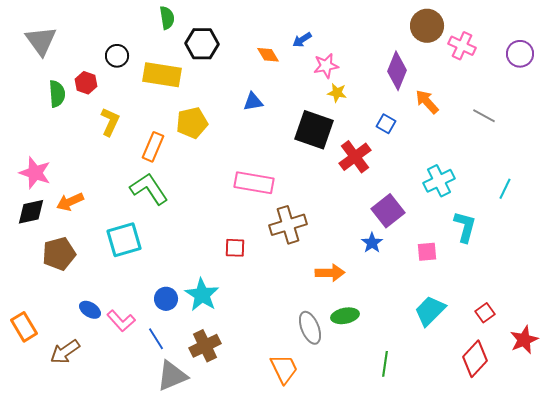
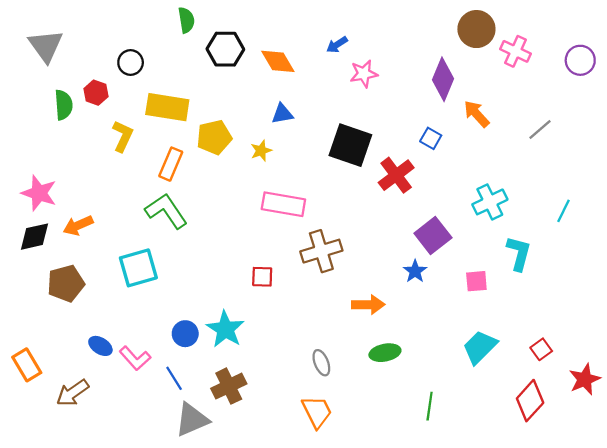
orange diamond: (268, 55) -> (278, 61), moved, size x1.4
yellow rectangle: (162, 75) -> (167, 107), moved
yellow star: (337, 93) -> (261, 151), moved, turned -30
gray line: (484, 116) -> (540, 129), turned -70
gray ellipse: (310, 328) -> (321, 363), moved, size x0.7

